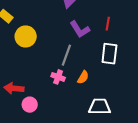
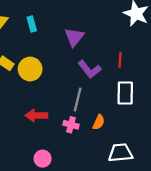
yellow circle: (26, 36) -> (30, 69), moved
red arrow: (14, 88) -> (36, 115), moved

